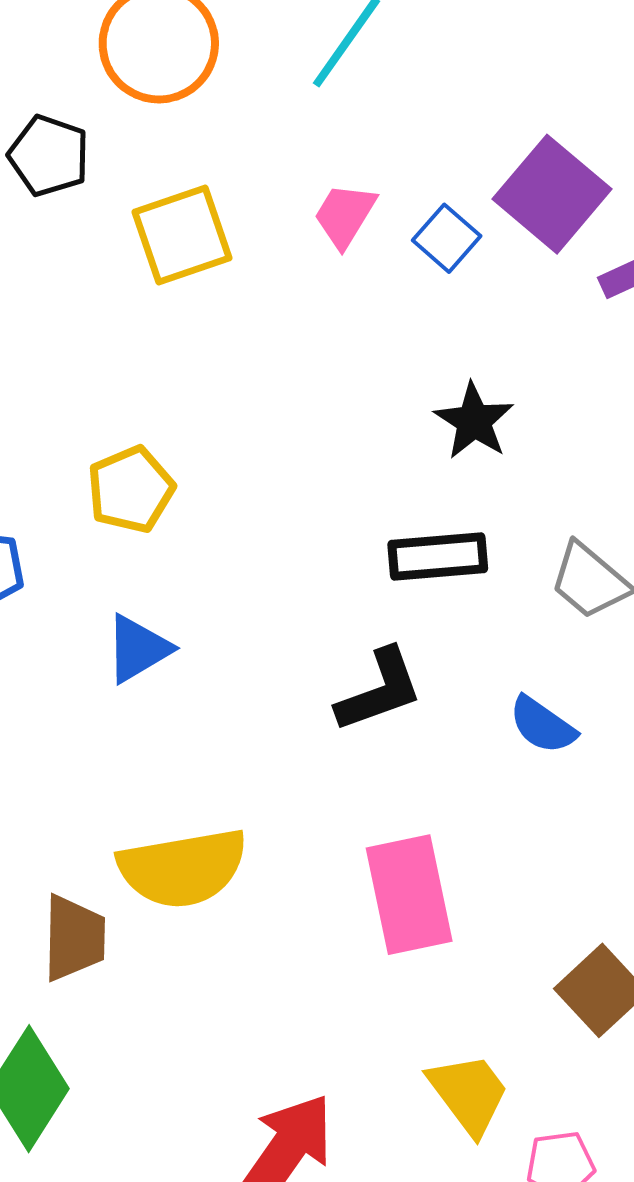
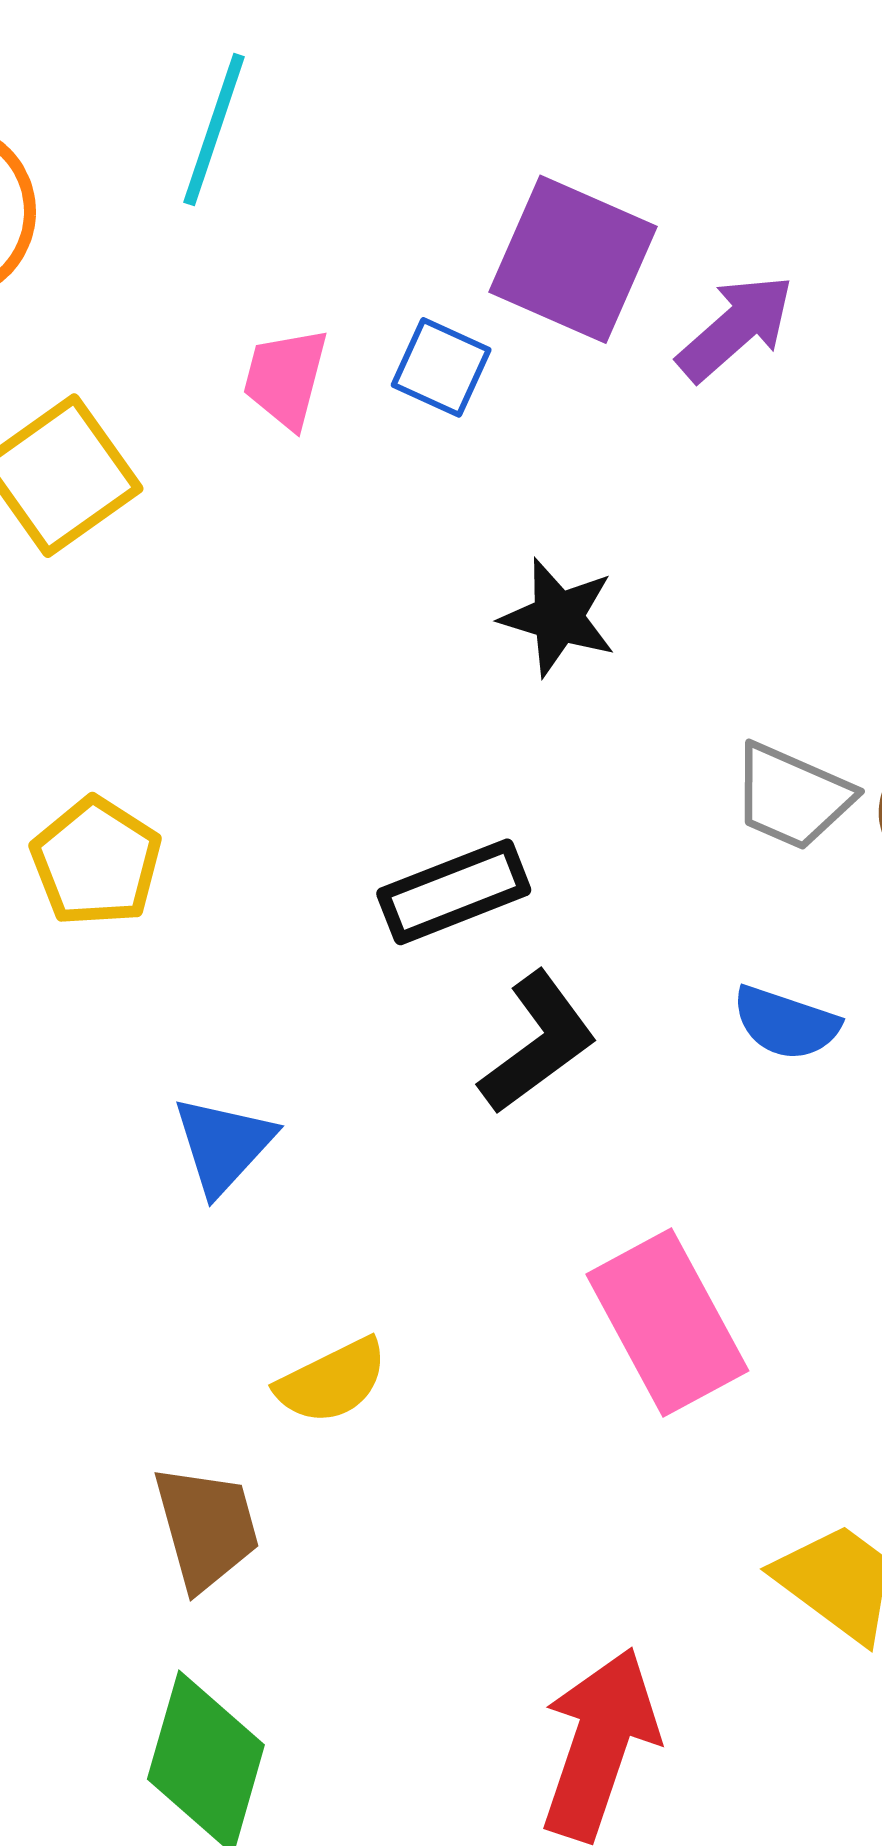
black rectangle: (438, 557) -> (454, 892), moved
blue triangle: (138, 649) -> (223, 1145), moved
yellow semicircle: (183, 868) -> (332, 1381), size x0.6

